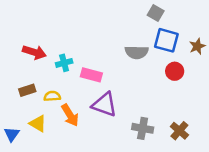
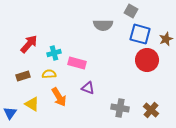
red arrow: (34, 52) -> (29, 44), turned -66
gray semicircle: (137, 52) -> (103, 25), moved
red circle: (175, 71) -> (147, 60), size x1.5
yellow semicircle: (52, 96) -> (49, 74), moved
purple triangle: (104, 105) -> (88, 88), size x0.6

